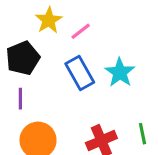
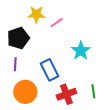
yellow star: (49, 20) -> (36, 14), turned 30
blue rectangle: (80, 73) -> (49, 70), moved

